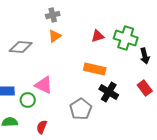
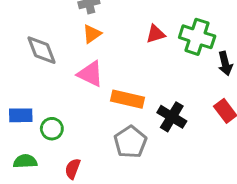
gray diamond: (21, 47) -> (41, 50), turned 65
orange rectangle: (95, 69) -> (127, 99), moved
pink triangle: (44, 85) -> (90, 74), moved

